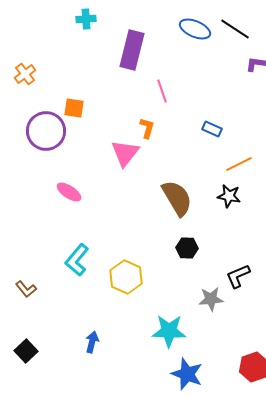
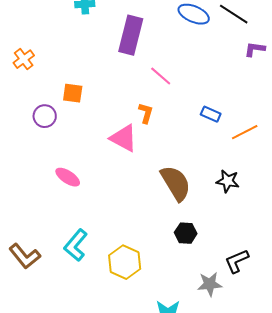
pink line: (162, 91) -> (161, 76), turned -30
purple circle: (46, 131) -> (45, 116), size x0.6
pink triangle: (125, 153) -> (124, 138), turned -40
orange line: (239, 164) -> (245, 132), moved
brown L-shape: (26, 289) -> (25, 256), moved, size x1.5

